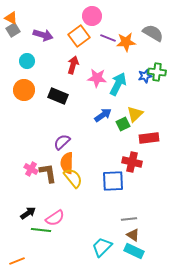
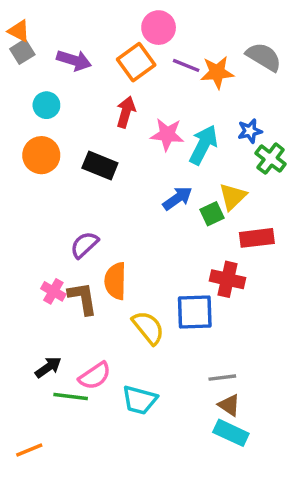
green cross: (157, 72) -> (271, 159), moved, turned 30
purple semicircle: (62, 142) -> (84, 245), moved
yellow semicircle: (73, 178) -> (148, 328), moved
cyan trapezoid: (102, 247) -> (140, 400), moved, turned -120

